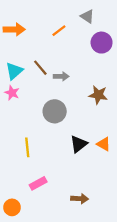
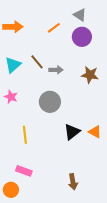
purple circle: (102, 43) -> (82, 37), moved
pink star: (12, 93) -> (11, 97), moved
brown star: (98, 95) -> (90, 75), moved
pink rectangle: (38, 183) -> (24, 171), moved, turned 49
brown arrow: (80, 199) -> (73, 182), turned 77

